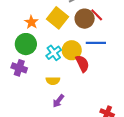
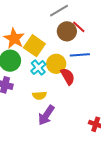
yellow square: (58, 18) -> (34, 46), moved
orange star: (31, 22) -> (14, 38), size x1.5
purple arrow: (58, 101) -> (46, 115), size x1.5

